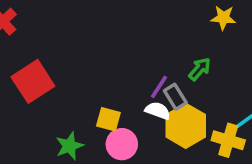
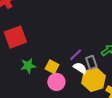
purple line: (159, 87) -> (76, 55), moved
green star: (69, 146) -> (28, 66), moved

